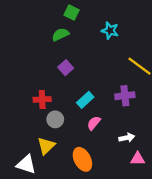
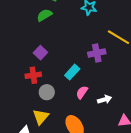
purple square: (66, 68) -> (40, 53), moved
purple cross: (125, 96) -> (97, 53), moved
white arrow: (127, 138) -> (105, 100), moved

